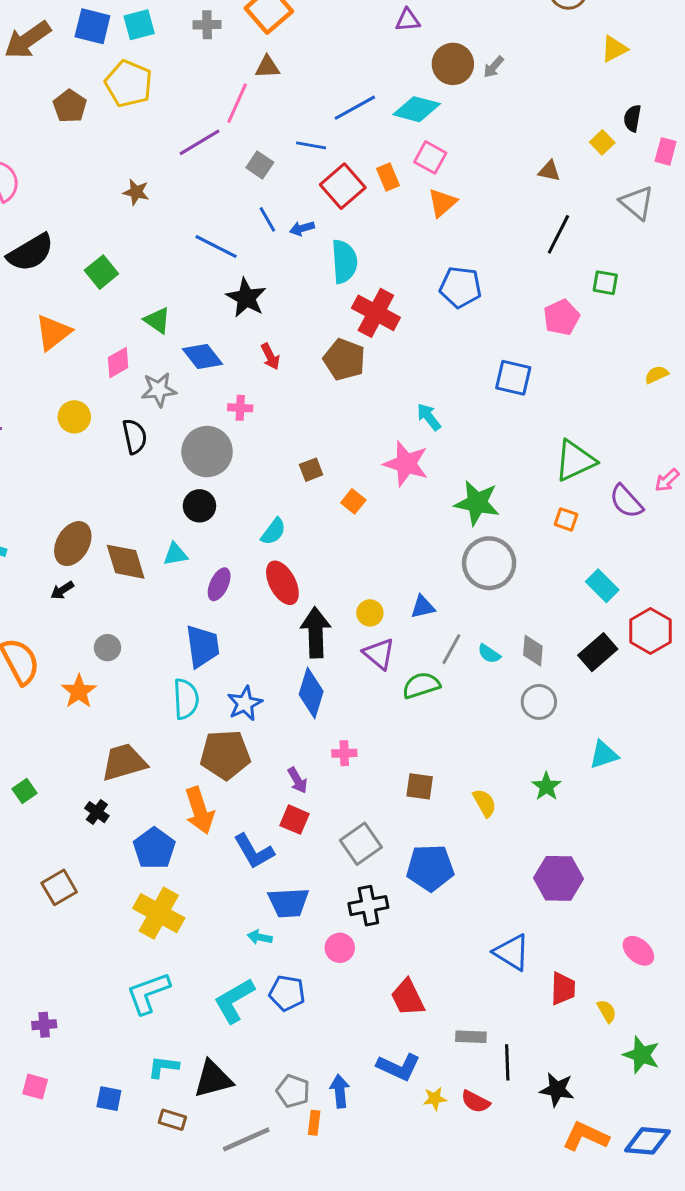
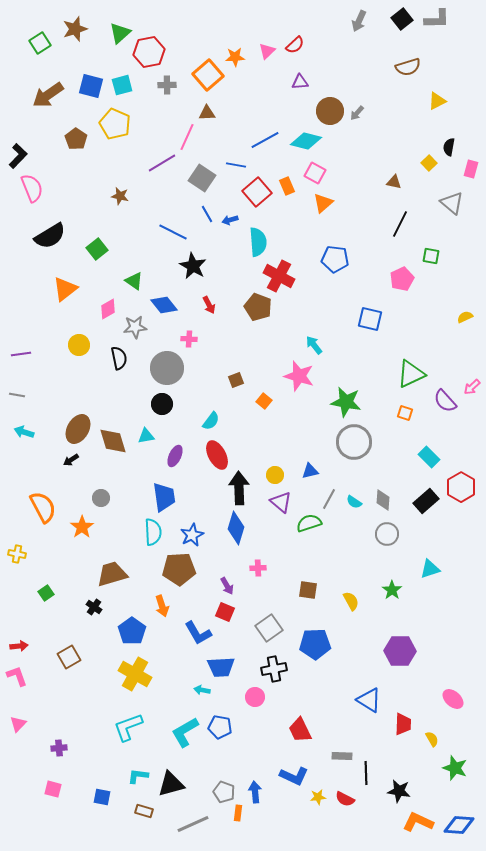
gray square: (260, 165) -> (202, 178), size x1.5
orange arrow: (199, 811) -> (162, 606), size x0.7

